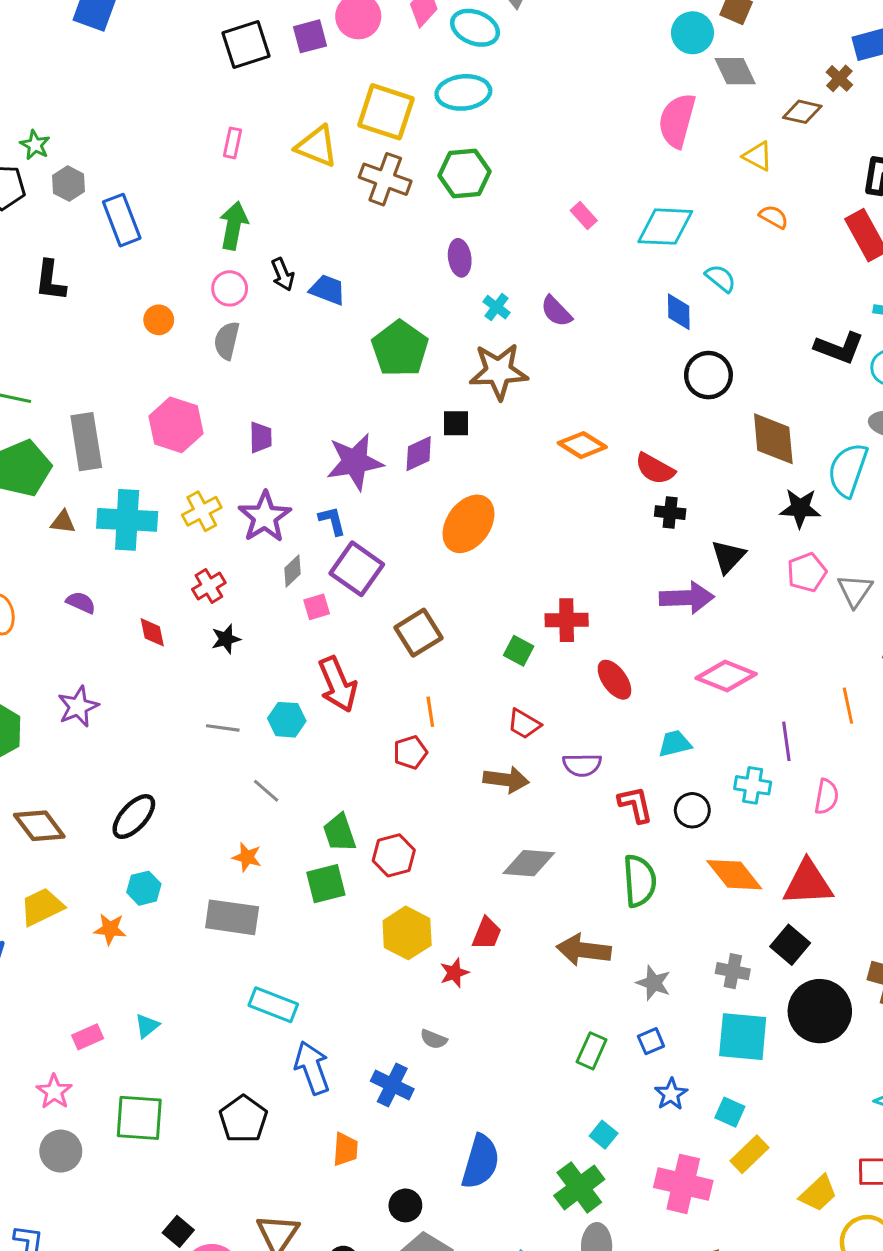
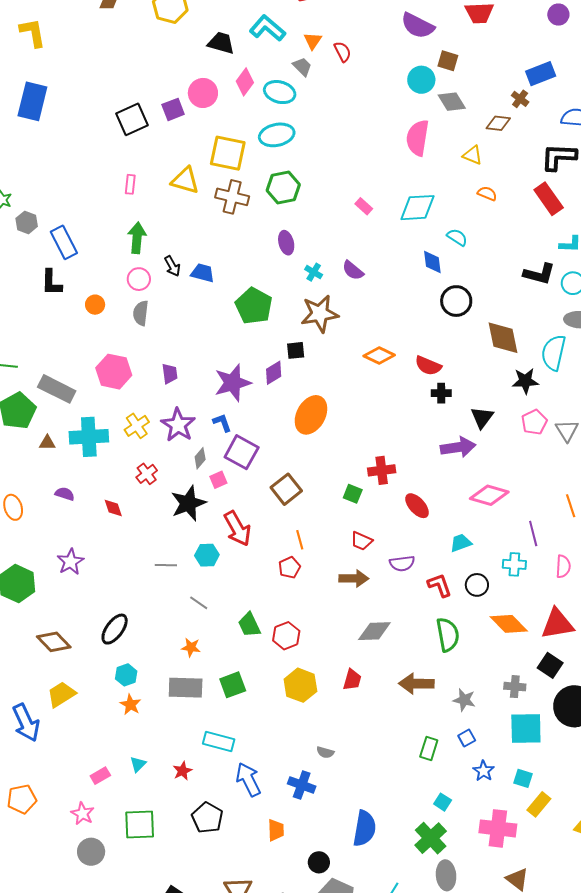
black L-shape: (50, 281) -> (51, 283), moved
gray rectangle: (86, 442) -> (57, 389), turned -48
black star: (226, 639) -> (188, 503), moved, size x1.8
green square: (326, 884) -> (233, 685), moved
orange star: (110, 929) -> (130, 705), moved, turned 30
red star: (454, 973) -> (182, 771), moved

